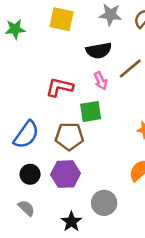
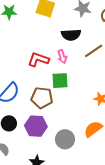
pink arrow: (101, 81) -> (62, 57), moved
gray circle: (104, 203) -> (65, 139), moved

